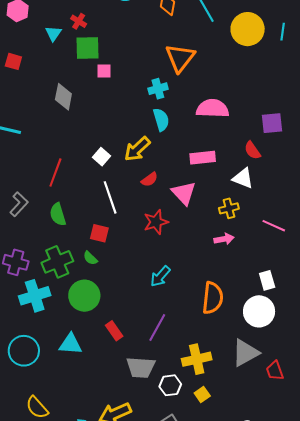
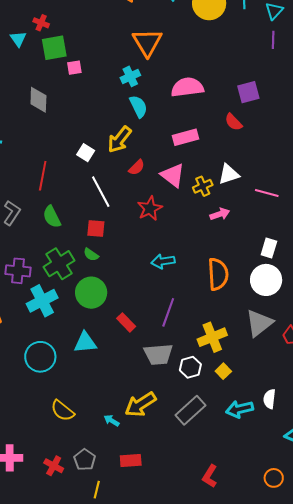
white triangle: (243, 178) -> (229, 174), moved, turned -30
yellow cross: (229, 208) -> (203, 186), moved
cyan arrow: (160, 276) -> (163, 261), turned 50
white rectangle: (267, 280) -> (269, 248), turned 42

